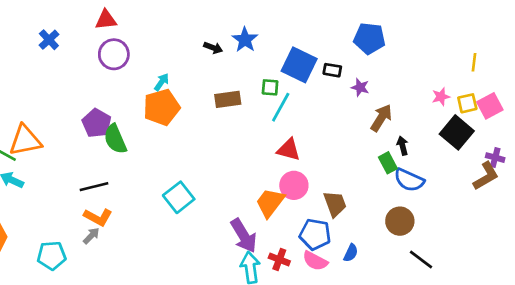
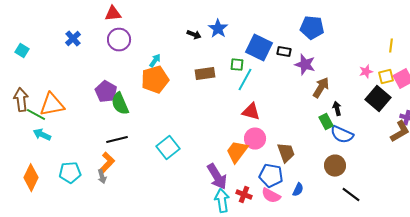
blue cross: (49, 40) -> (73, 39), moved
purple star: (360, 87) -> (305, 65), size x1.5
black line: (94, 187) -> (117, 140), moved
orange L-shape: (98, 217) -> (107, 163), turned -75
gray arrow: (91, 236) -> (102, 177), turned 120
cyan pentagon: (52, 256) -> (70, 173), moved

